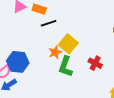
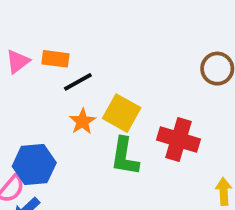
orange star: (55, 52) -> (82, 121), moved
red cross: (95, 63) -> (178, 139), size x1.5

